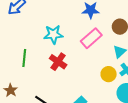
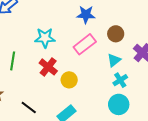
yellow circle: (109, 74) -> (69, 80), moved

